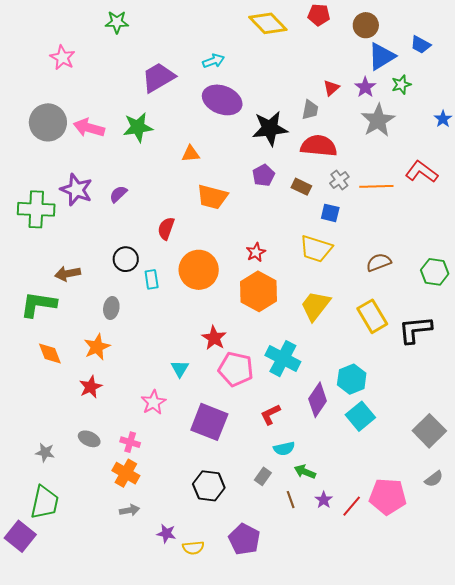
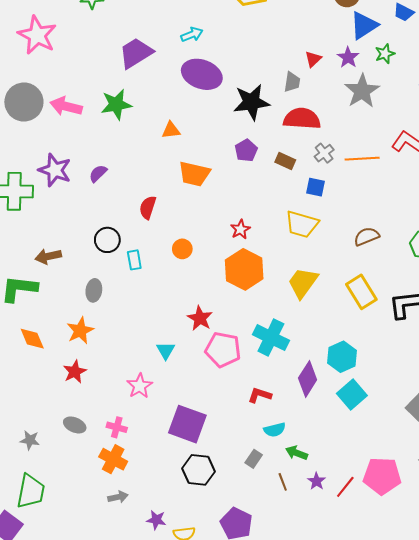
pink star: (63, 58) -> (37, 35), size x1.5
orange circle: (199, 270) -> (182, 249), size x0.5
red L-shape: (270, 414) -> (260, 395), turned 45
purple square: (209, 422) -> (187, 424), moved

